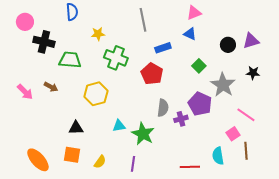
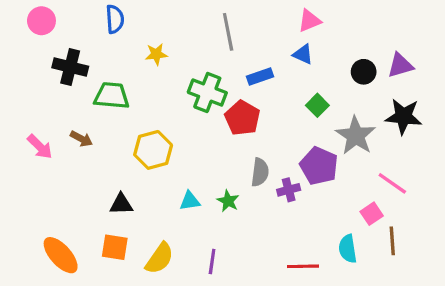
pink circle: (25, 22) -> (41, 21), moved
green cross: (116, 58) -> (207, 92), moved
black star: (253, 73) -> (403, 116), size x1.6
green star: (143, 134) -> (228, 201), moved, size x0.6
yellow semicircle: (100, 162) -> (159, 258), size x1.5

